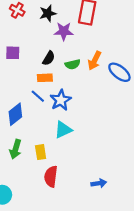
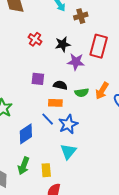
purple square: (13, 53) -> (38, 79), moved
black semicircle: (49, 58) -> (60, 85), turned -112
cyan triangle: (63, 130) -> (68, 151), turned -30

